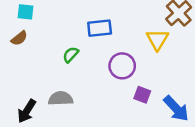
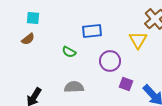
green semicircle: (71, 55) -> (69, 52), turned -104
gray semicircle: (61, 99) -> (74, 87), moved

